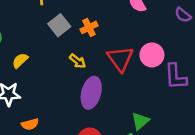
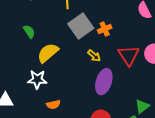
gray square: (59, 25) -> (81, 26), size x1.4
yellow semicircle: (20, 61) -> (48, 53), size x1.6

